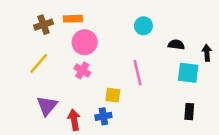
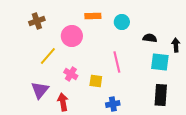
orange rectangle: (73, 19) -> (93, 16), moved
yellow line: (39, 63) -> (48, 56), moved
pink cross: (82, 70) -> (71, 74), moved
black rectangle: (189, 112) -> (161, 95), size x1.5
blue cross: (103, 116) -> (113, 104), moved

